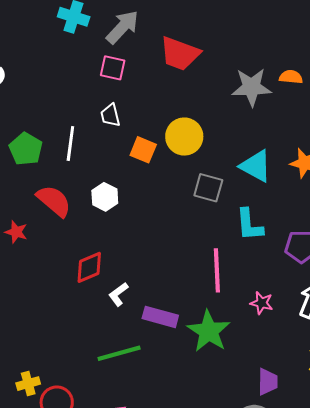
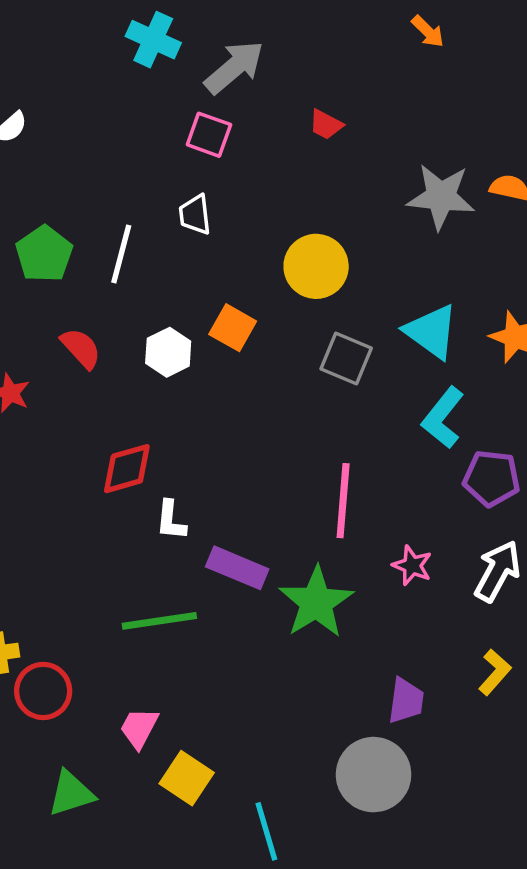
red trapezoid: (180, 54) -> (326, 125), size x0.5
orange square: (143, 150) -> (233, 328), moved
red semicircle: (54, 201) -> (81, 348), size x0.7
cyan L-shape: (249, 225) -> (443, 418), moved, turned 36
white L-shape: (118, 294) -> (171, 520), turned -55

